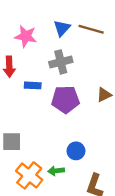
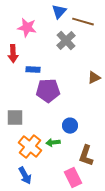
blue triangle: (62, 28) -> (59, 12), moved
gray cross: (61, 62) -> (66, 41), moved, turned -30
purple pentagon: (65, 99) -> (48, 91), moved

